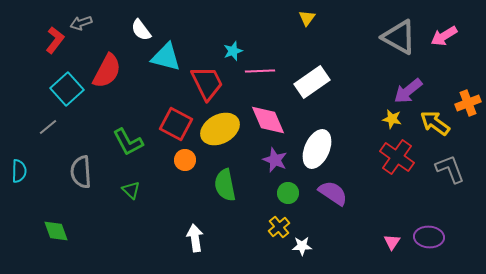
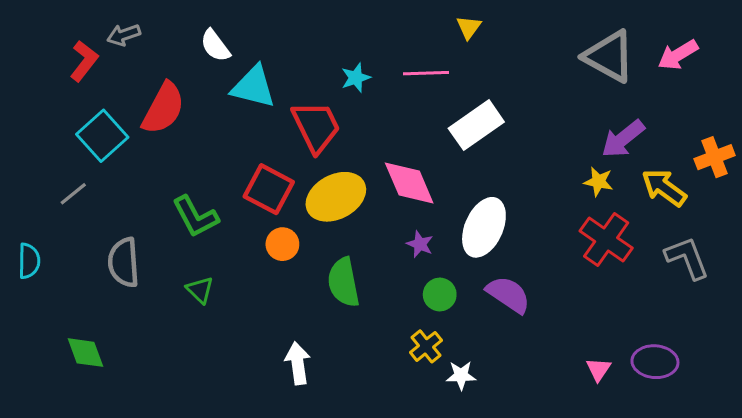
pink line: (260, 71) -> (426, 73), moved
purple star: (275, 160) -> (420, 244), size x0.7

